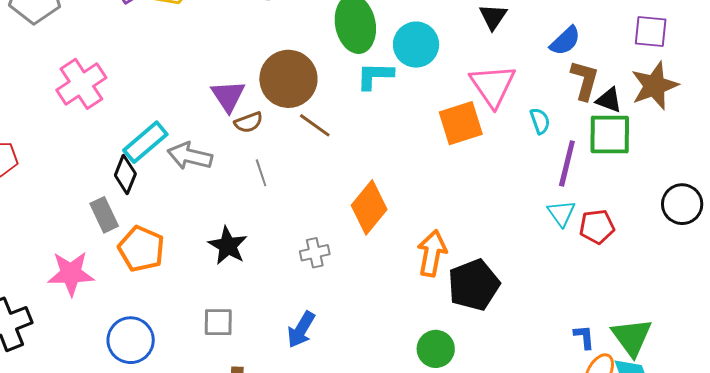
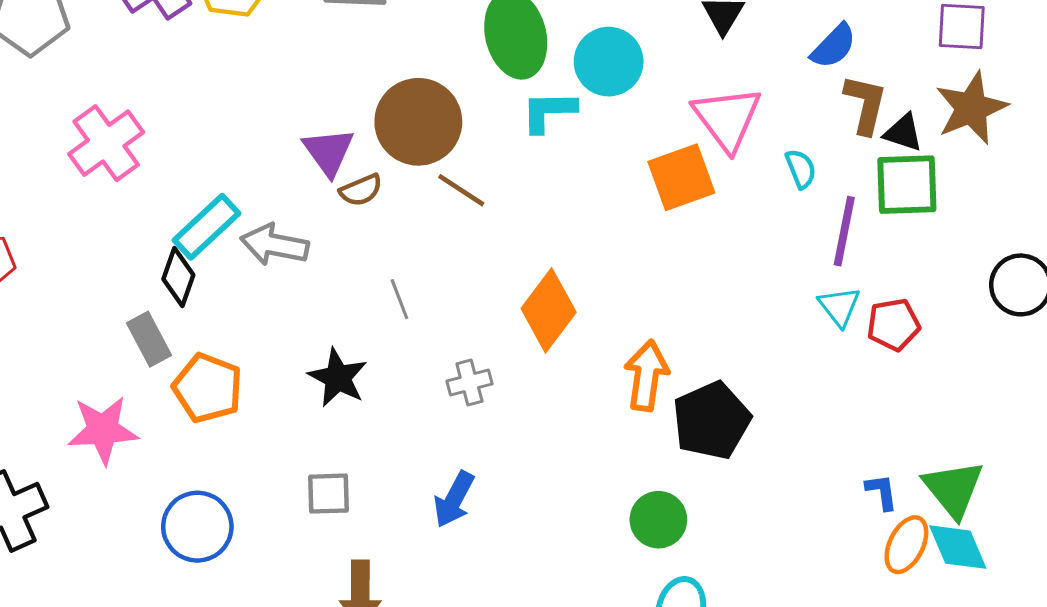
gray line: (261, 173) -> (399, 299), moved

